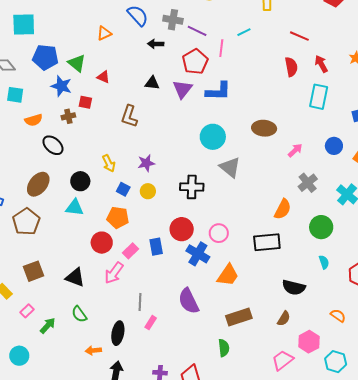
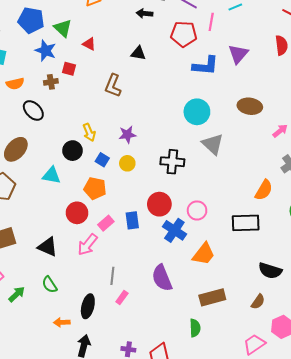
red pentagon: (195, 62) -> (184, 34), turned 30
purple triangle: (182, 89) -> (238, 54), moved
black circle: (80, 181) -> (73, 151), moved

